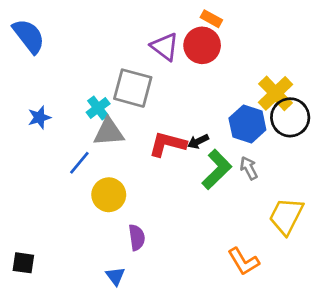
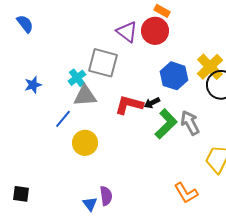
blue semicircle: (29, 36) -> (25, 24), size x0.7
blue hexagon: (247, 124) -> (174, 76), moved
gray arrow: (249, 168) -> (190, 123), size x1.4
purple semicircle: (137, 237) -> (106, 196), moved

